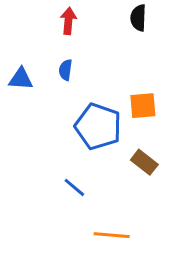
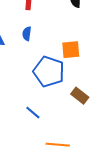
orange square: (143, 106) -> (71, 50), moved

